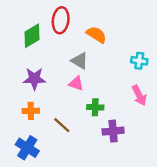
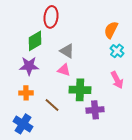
orange semicircle: (96, 35) -> (111, 30), moved, turned -96
green diamond: (32, 36) -> (35, 41), moved
cyan cross: (139, 61) -> (117, 51), turned 32
green cross: (95, 107) -> (80, 90), size x1.5

